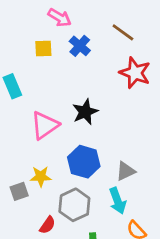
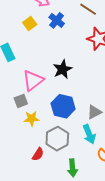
yellow square: (43, 49) -> (30, 24), turned -32
gray square: (19, 191) -> (21, 101), moved

